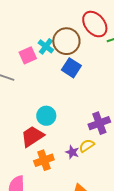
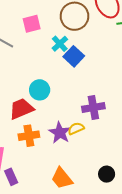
cyan cross: (46, 46) -> (60, 44), moved
blue square: (71, 68) -> (74, 56), moved
purple star: (72, 152) -> (60, 133), size x1.5

